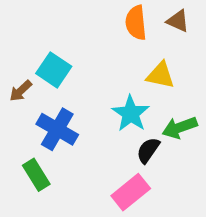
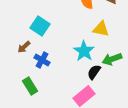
brown arrow: (21, 91) -> (24, 47), moved
blue cross: (57, 129) -> (42, 60), size x0.7

